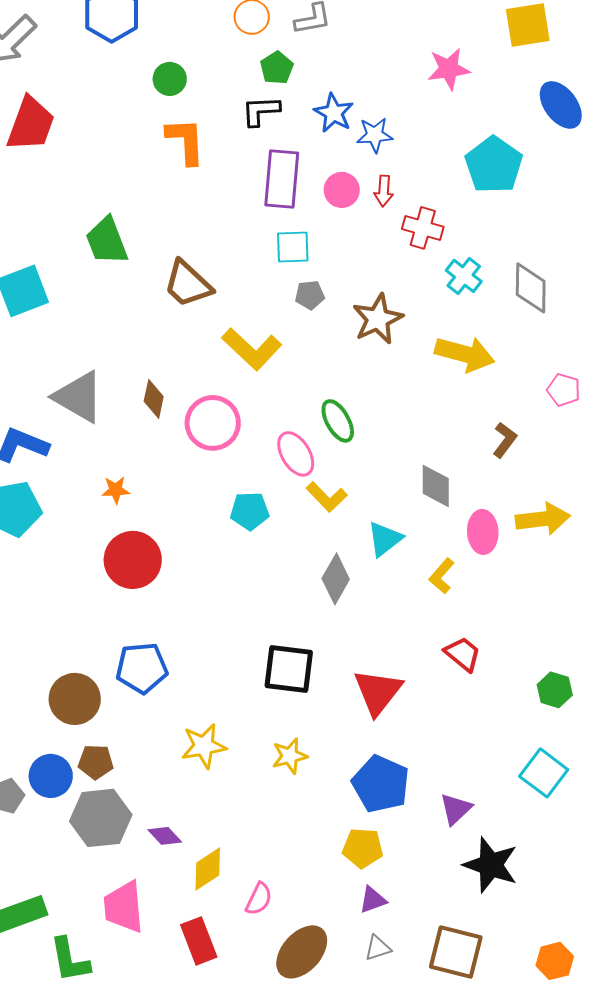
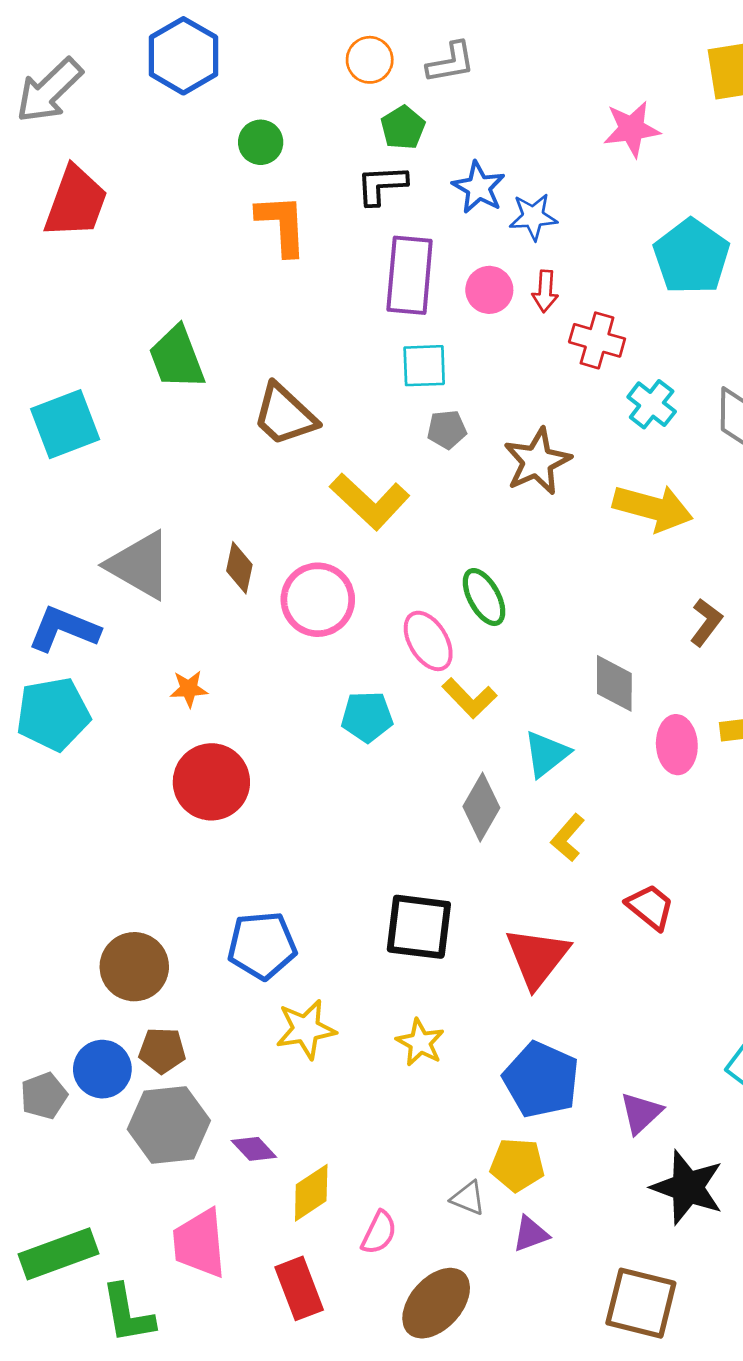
yellow L-shape: (442, 576) -> (568, 838), moved
blue pentagon: (142, 668) -> (262, 945), moved
yellow star: (290, 756) -> (420, 1042), turned -30
gray triangle: (378, 948) -> (468, 1198), moved, turned 40

